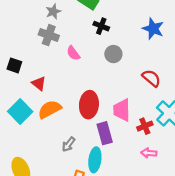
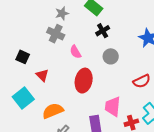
black cross: (101, 26) -> (103, 31), turned 32
red semicircle: (151, 78) -> (142, 81), turned 108
red ellipse: (89, 105) -> (84, 81), moved
orange semicircle: (50, 109) -> (53, 111), moved

